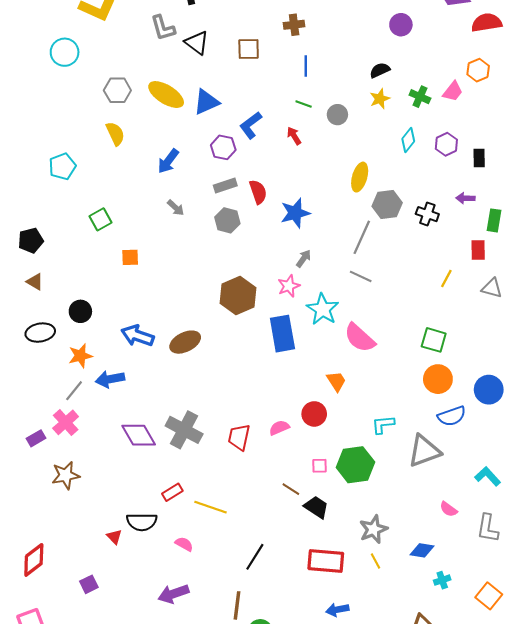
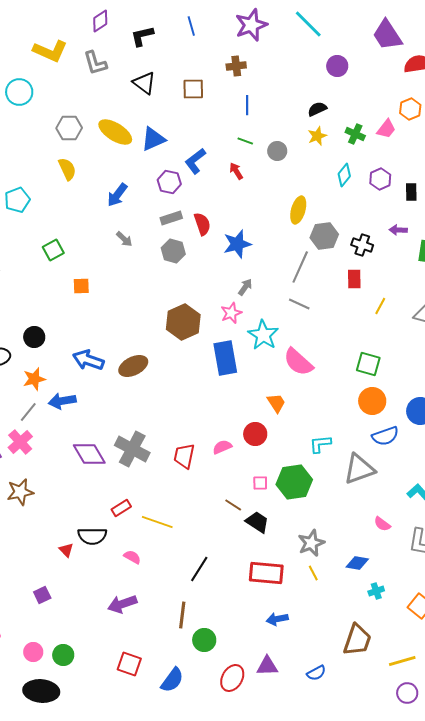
gray L-shape: (163, 28) -> (95, 63), moved
red rectangle: (478, 250) -> (354, 279), moved

